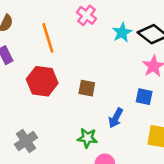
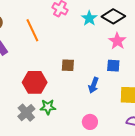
red hexagon: (42, 81) -> (35, 82), moved
green star: (87, 138) -> (48, 107), moved

